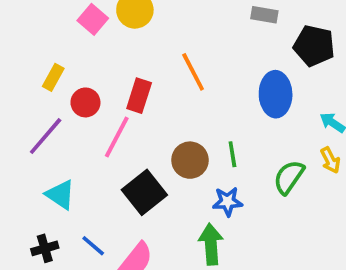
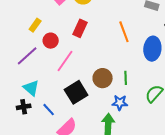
orange line: (193, 72) -> (124, 32), moved
red rectangle: (139, 96) -> (80, 28), moved
blue line: (93, 246) -> (49, 110), moved
black cross: (45, 248) -> (24, 107), moved

